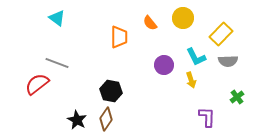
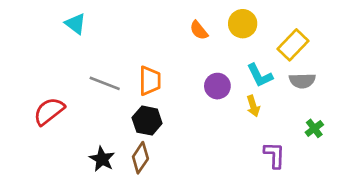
orange trapezoid: (119, 37) -> (150, 81), moved
gray line: (57, 63) -> (105, 83), moved

